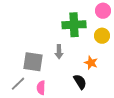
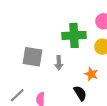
gray square: (33, 62) -> (32, 57), moved

